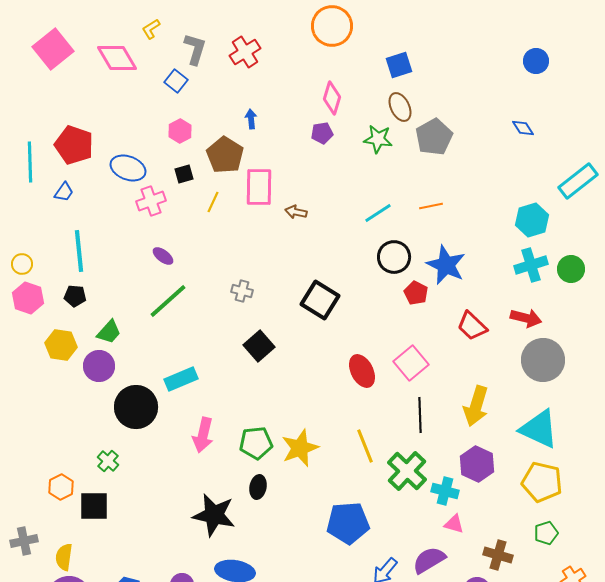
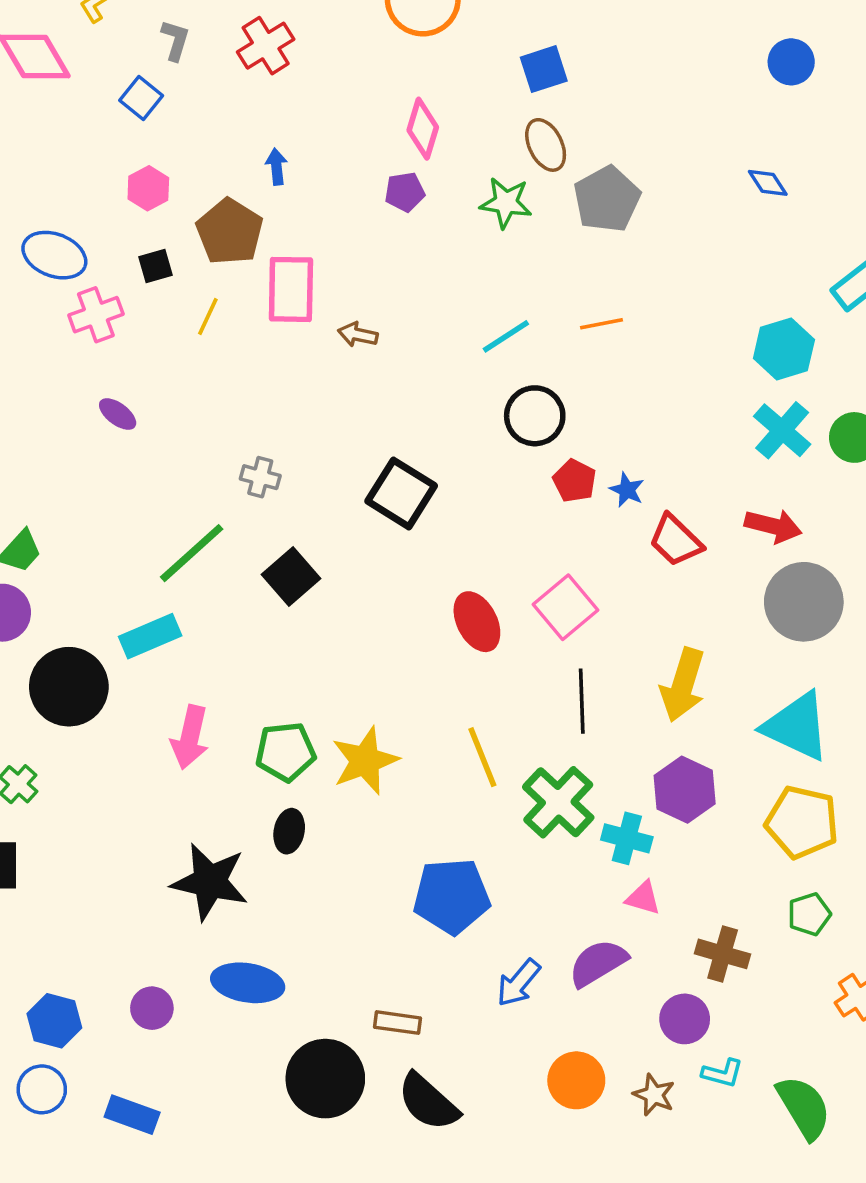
gray L-shape: (195, 49) -> (175, 40), size x0.7
blue star: (446, 265) -> (627, 490), moved, size x0.5
cyan cross: (531, 265) -> (782, 430), turned -32
green line: (168, 301) -> (192, 553), moved

